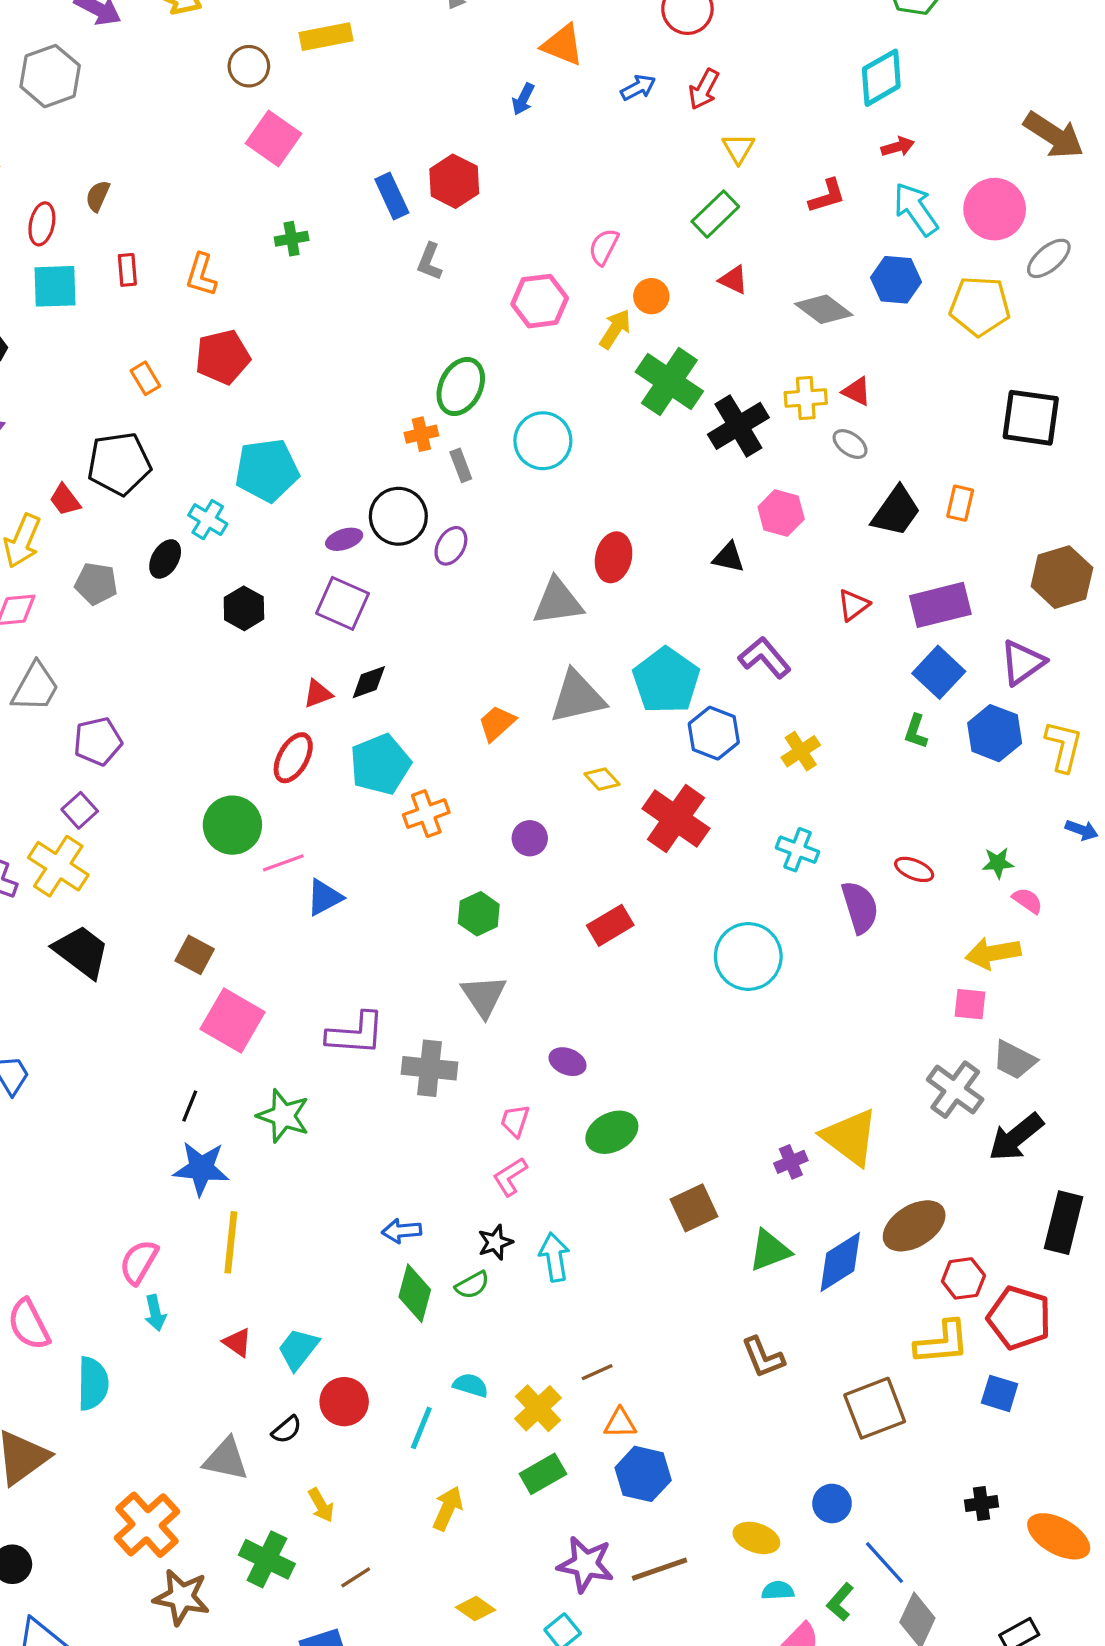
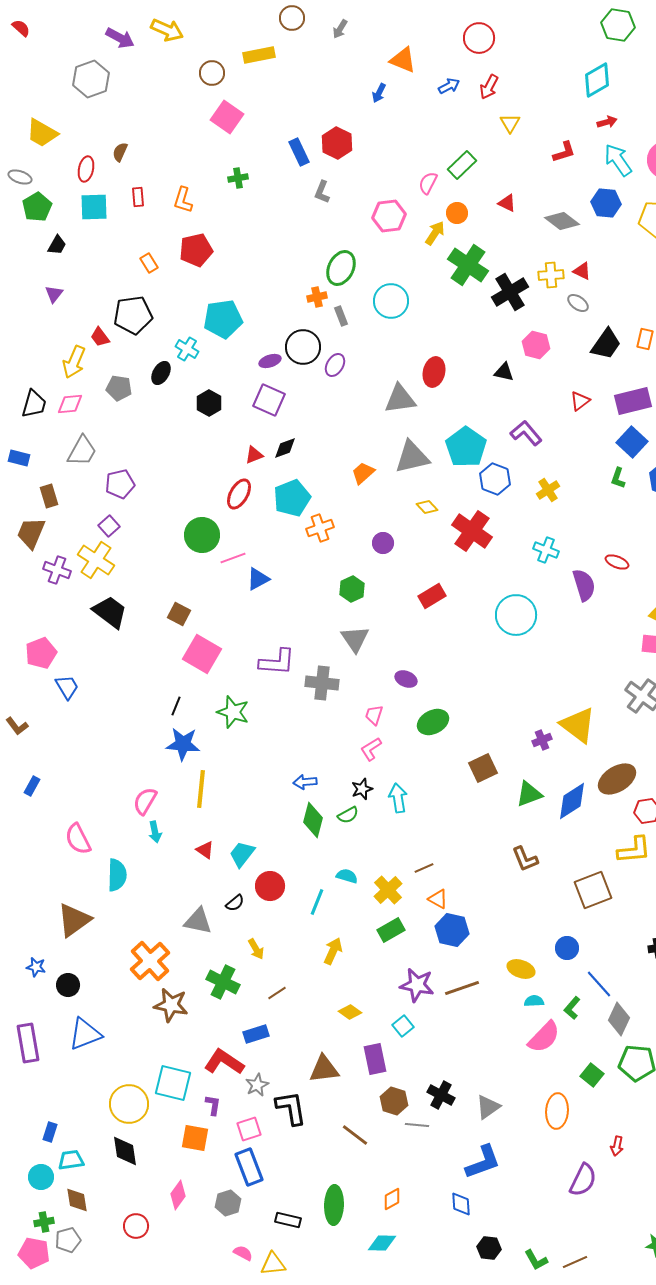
green rectangle: (715, 214) -> (462, 165), moved
orange triangle: (620, 1423) -> (438, 899), turned 30

